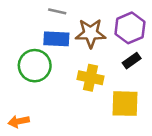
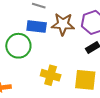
yellow cross: (91, 78) -> (51, 75), moved

